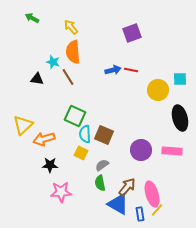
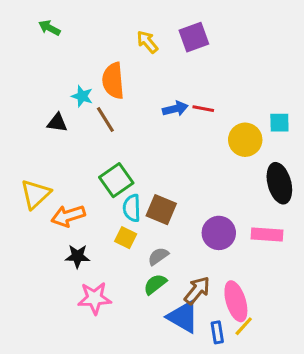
yellow arrow: (71, 27) -> (147, 42), moved
purple square: (132, 33) -> (194, 37), moved
green square: (75, 116) -> (116, 180), turned 30
green semicircle: (100, 183) -> (155, 284), turned 63

